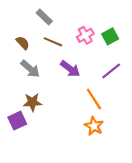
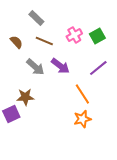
gray arrow: (30, 69) -> (35, 67), moved
orange star: (94, 126) -> (82, 119), turned 30

